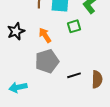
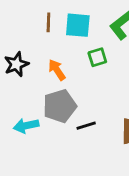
black line: (74, 75) -> (86, 126), moved
cyan arrow: (18, 87) -> (26, 126), moved

